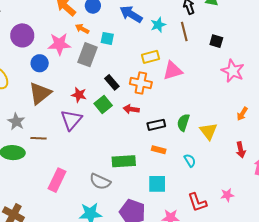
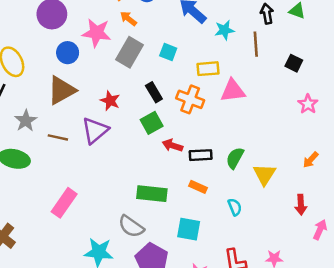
cyan square: (107, 38) -> (168, 52), moved
pink star: (233, 71) -> (308, 104), size x0.7
green square: (103, 104) -> (152, 123), moved
red arrow: (131, 109) -> (172, 145), moved
brown line: (39, 138) -> (58, 137), moved
gray semicircle: (100, 182) -> (131, 226), moved

